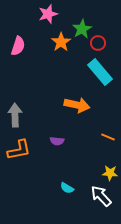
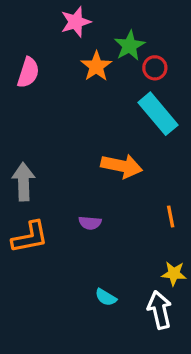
orange line: (108, 137) -> (171, 217), turned 56
white arrow: (101, 196) -> (160, 310), turned 30

